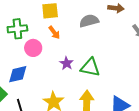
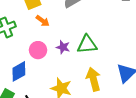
pink circle: (33, 48) -> (38, 50), moved

